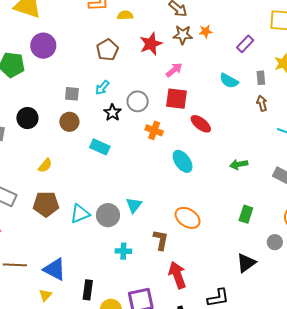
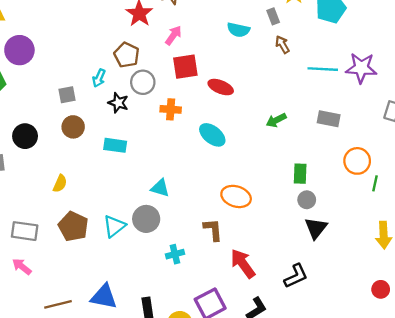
brown pentagon: (107, 50) -> (127, 55), moved
brown pentagon: (46, 204) -> (73, 226), turned -30
cyan triangle: (134, 205) -> (160, 188), moved, turned -36
gray circle: (275, 242) -> (307, 200), moved

